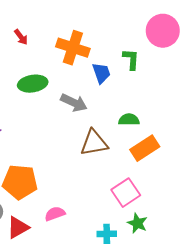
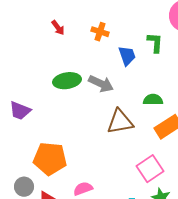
red arrow: (21, 37) -> (58, 28), moved
orange cross: (73, 48) -> (100, 32), size x0.6
green ellipse: (33, 84) -> (67, 81), moved

